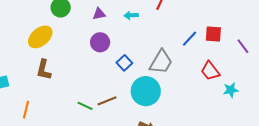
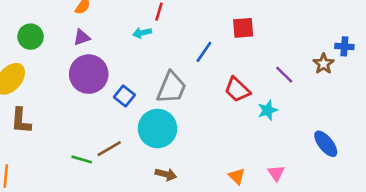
cyan arrow: (131, 15) -> (142, 33), moved
red square: (213, 34) -> (243, 28), moved
purple circle: (100, 42) -> (89, 74), size x1.5
purple line: (243, 46) -> (284, 75), moved

